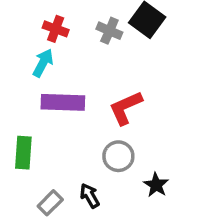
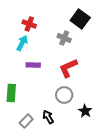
gray cross: (109, 31) -> (64, 38), moved
purple rectangle: (63, 102) -> (33, 65), size x0.6

